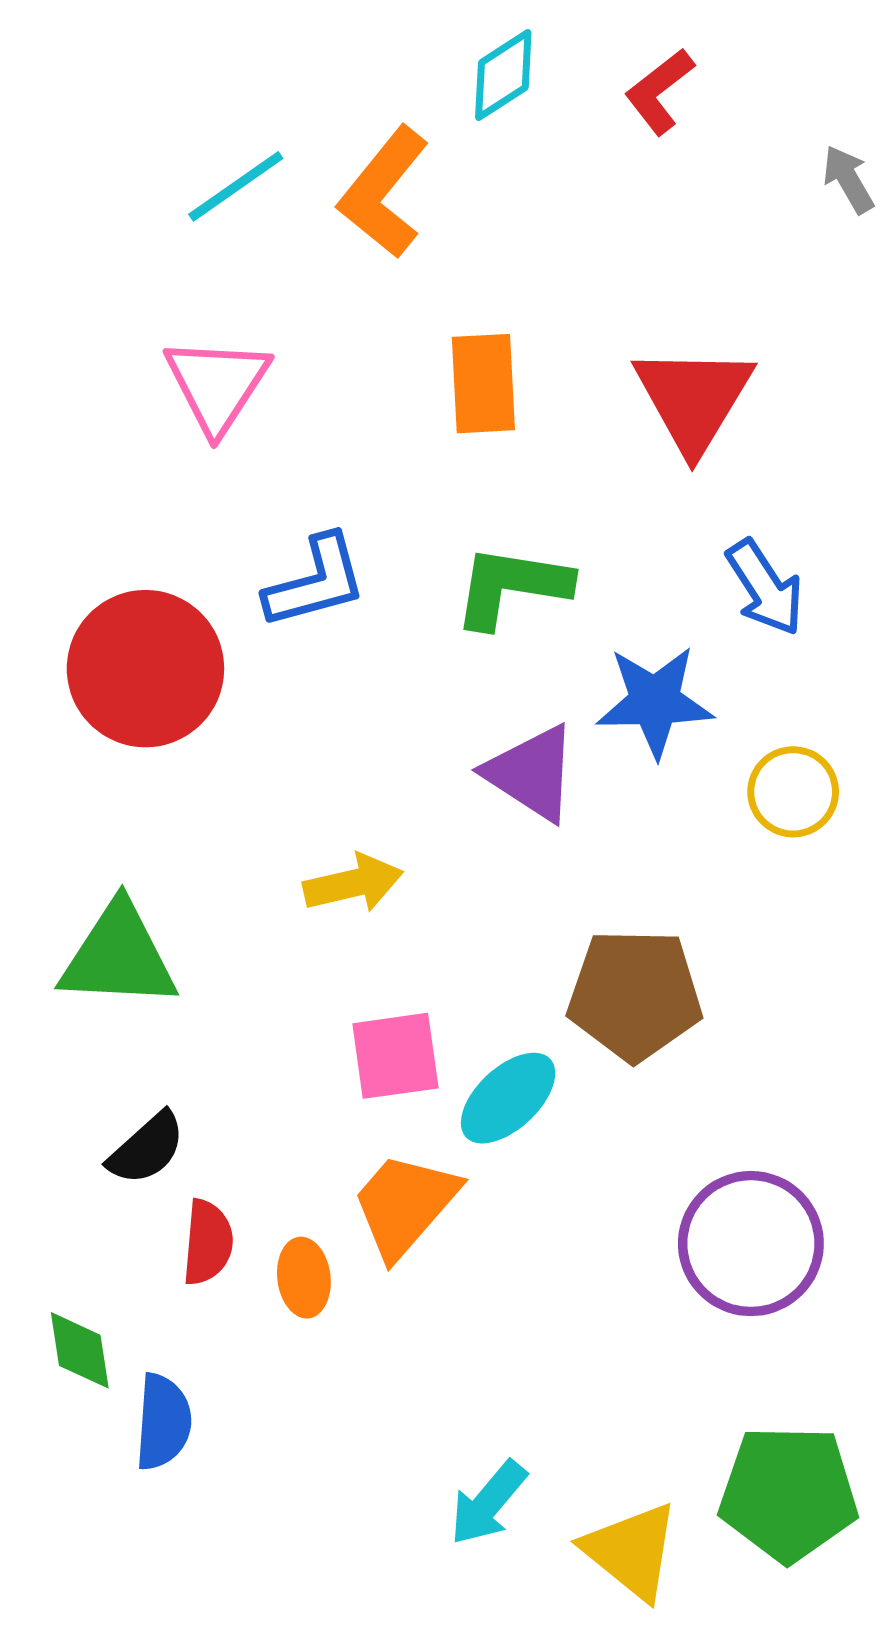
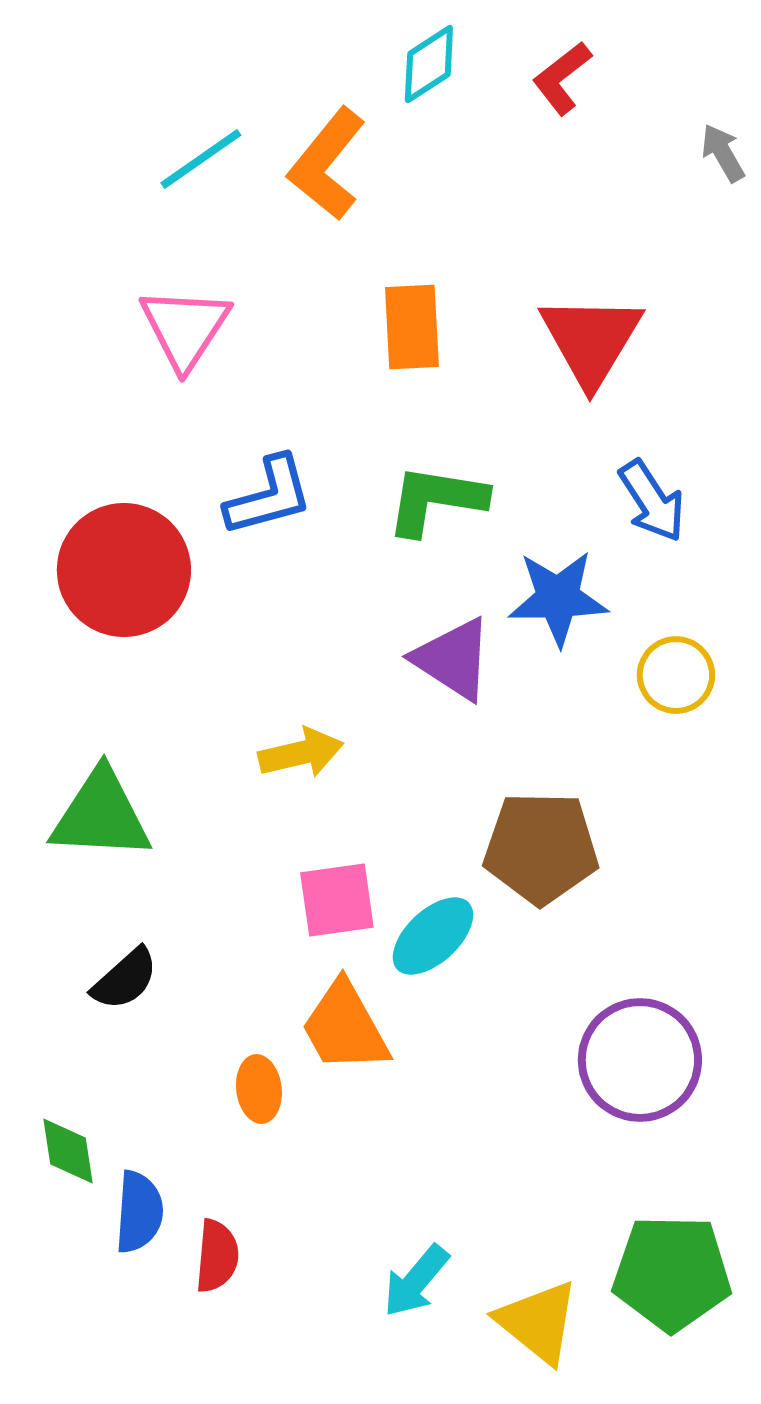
orange trapezoid: (405, 1205) -> (345, 1027), turned -70
red semicircle: (208, 1242) -> (217, 1256), moved

